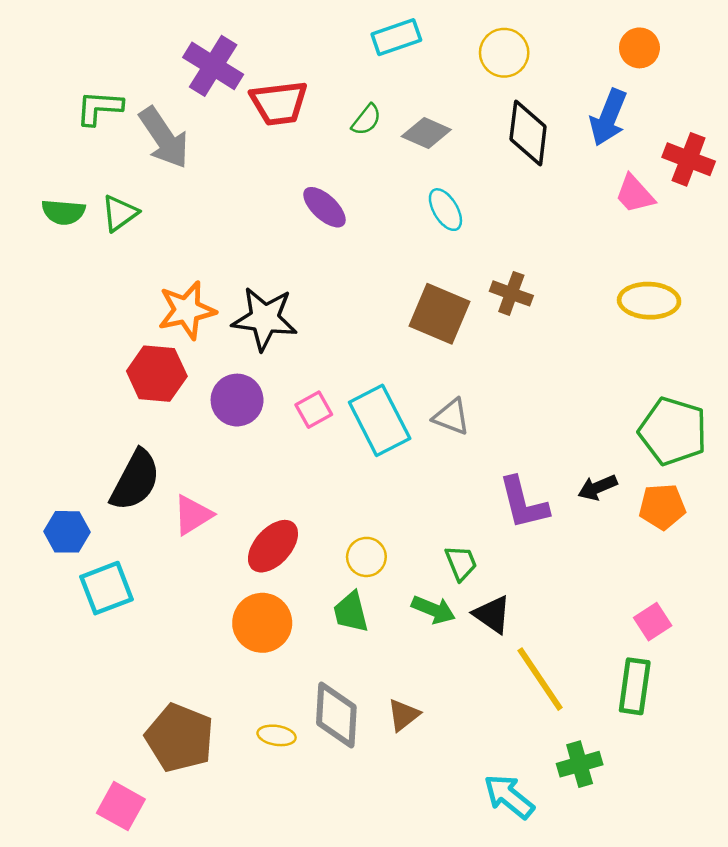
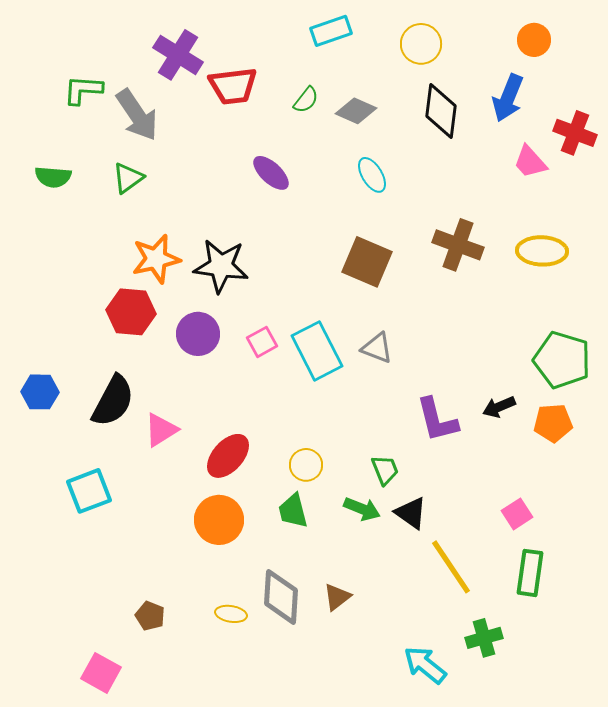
green triangle: (120, 213) -> (128, 178), moved
brown cross: (511, 293) -> (458, 245), moved, size x1.4
blue hexagon: (67, 532) -> (40, 392), moved
pink square: (653, 622) -> (517, 514), moved
brown pentagon: (180, 738) -> (150, 616), size x0.5

